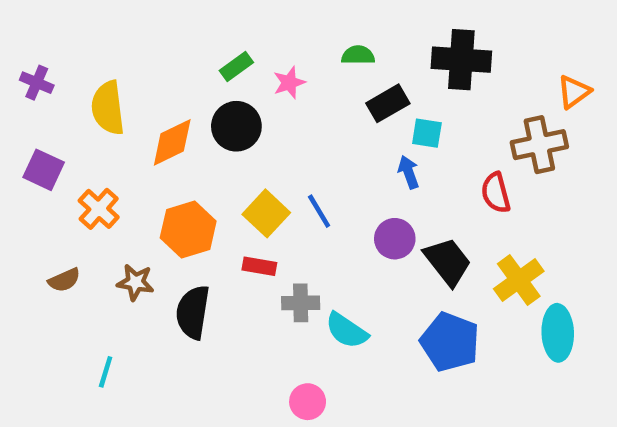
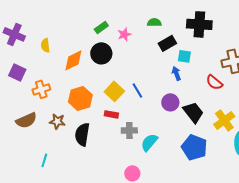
purple cross: (37, 83) -> (14, 34), size x1.5
yellow semicircle: (108, 108) -> (45, 45), size x0.6
red semicircle: (496, 193) -> (214, 82), turned -36
orange cross: (99, 209) -> (41, 89), turned 30
brown semicircle: (64, 280) -> (26, 120), size x1.5
cyan semicircle: (347, 331) -> (149, 142), turned 96

